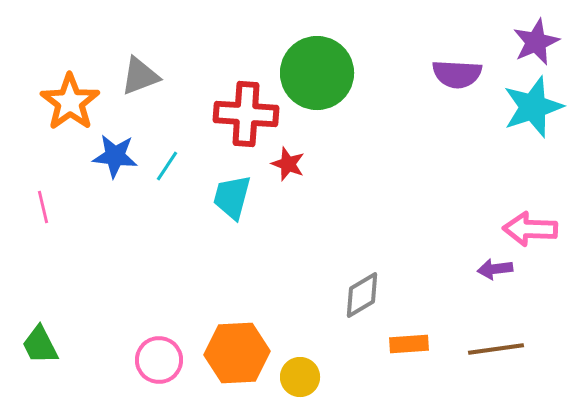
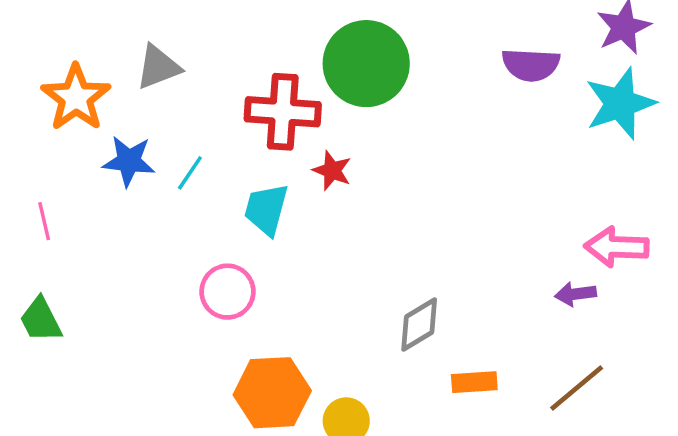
green trapezoid: (40, 345) -> (41, 320), moved
brown line: (496, 349) -> (577, 388), turned -32
pink circle: (159, 360) -> (228, 292), moved

